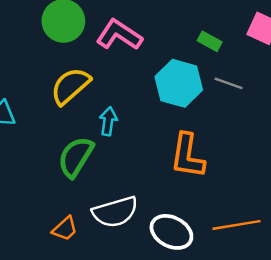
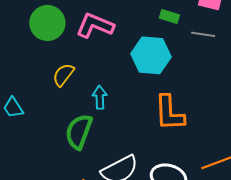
gray line: (229, 83) -> (203, 34), moved
yellow semicircle: (70, 86) -> (63, 75), size x0.7

